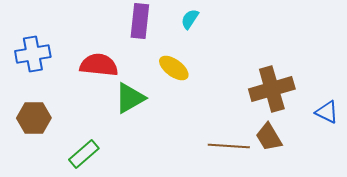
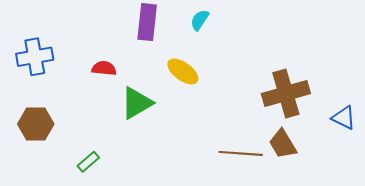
red semicircle: (99, 65) -> (104, 68), size x0.6
green rectangle: (84, 154) -> (88, 162), size x0.7

